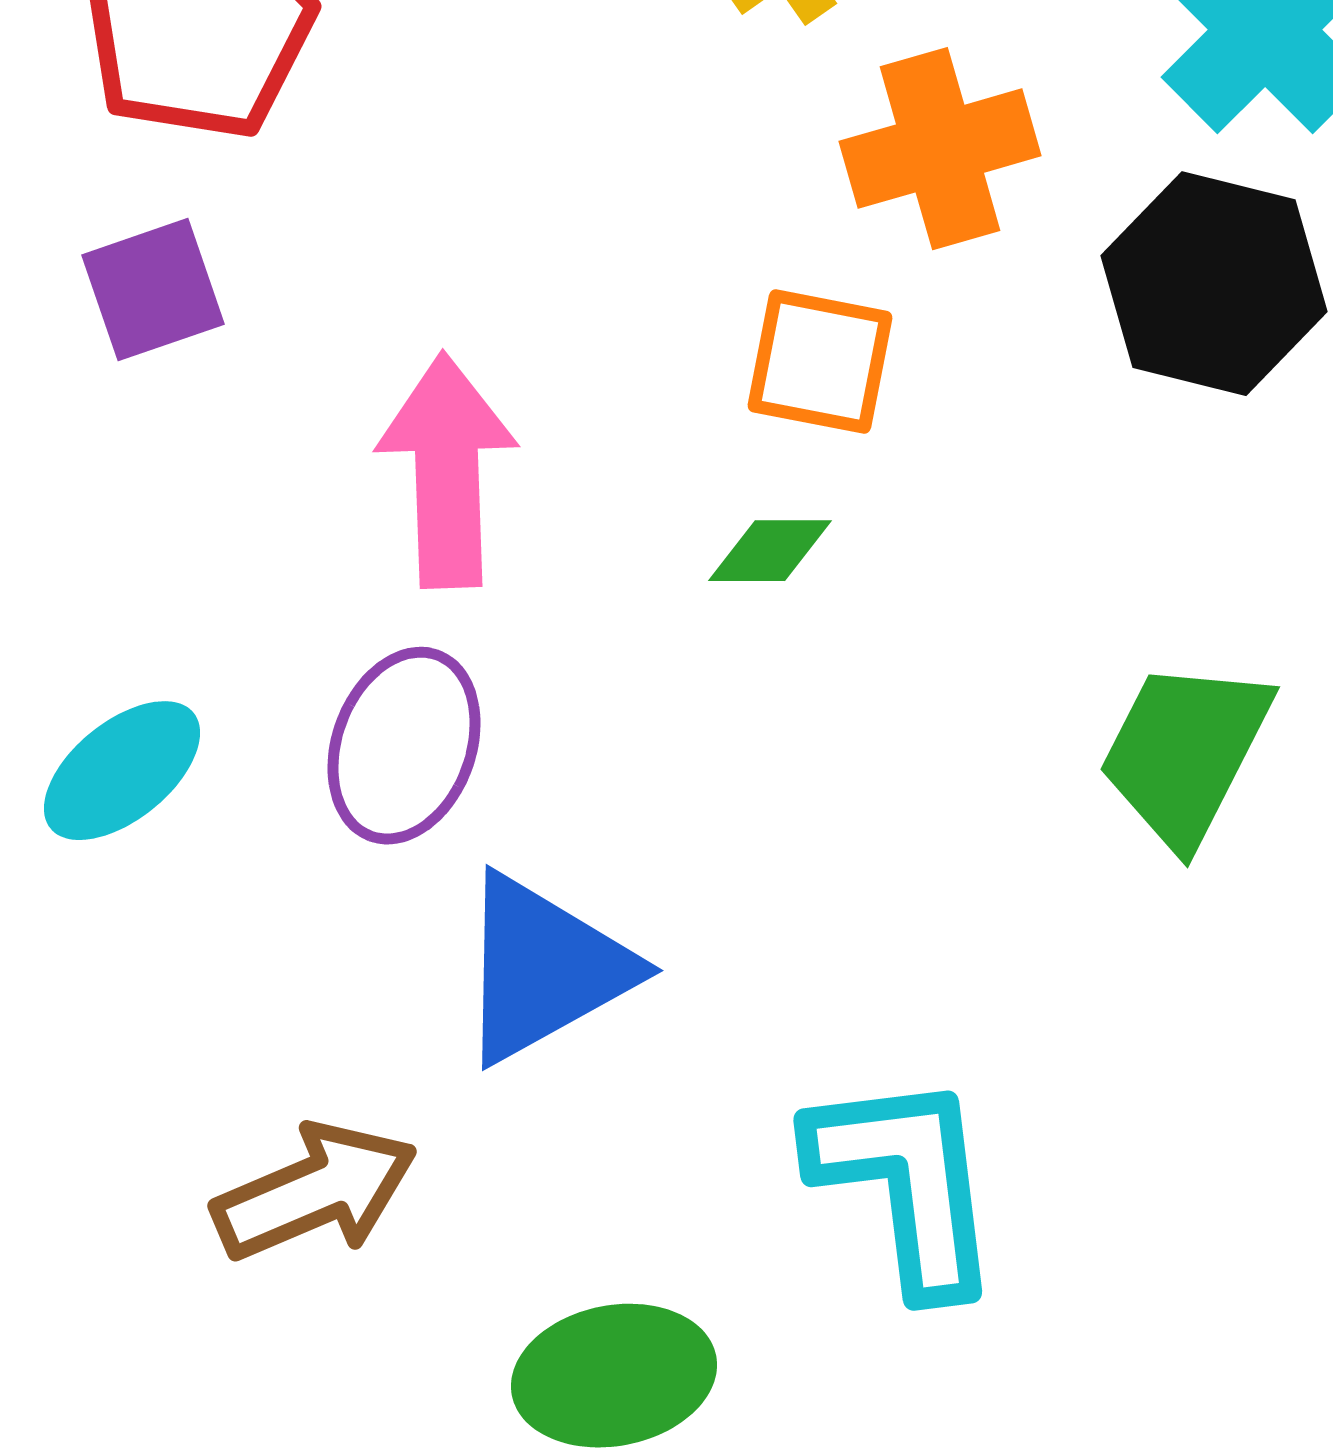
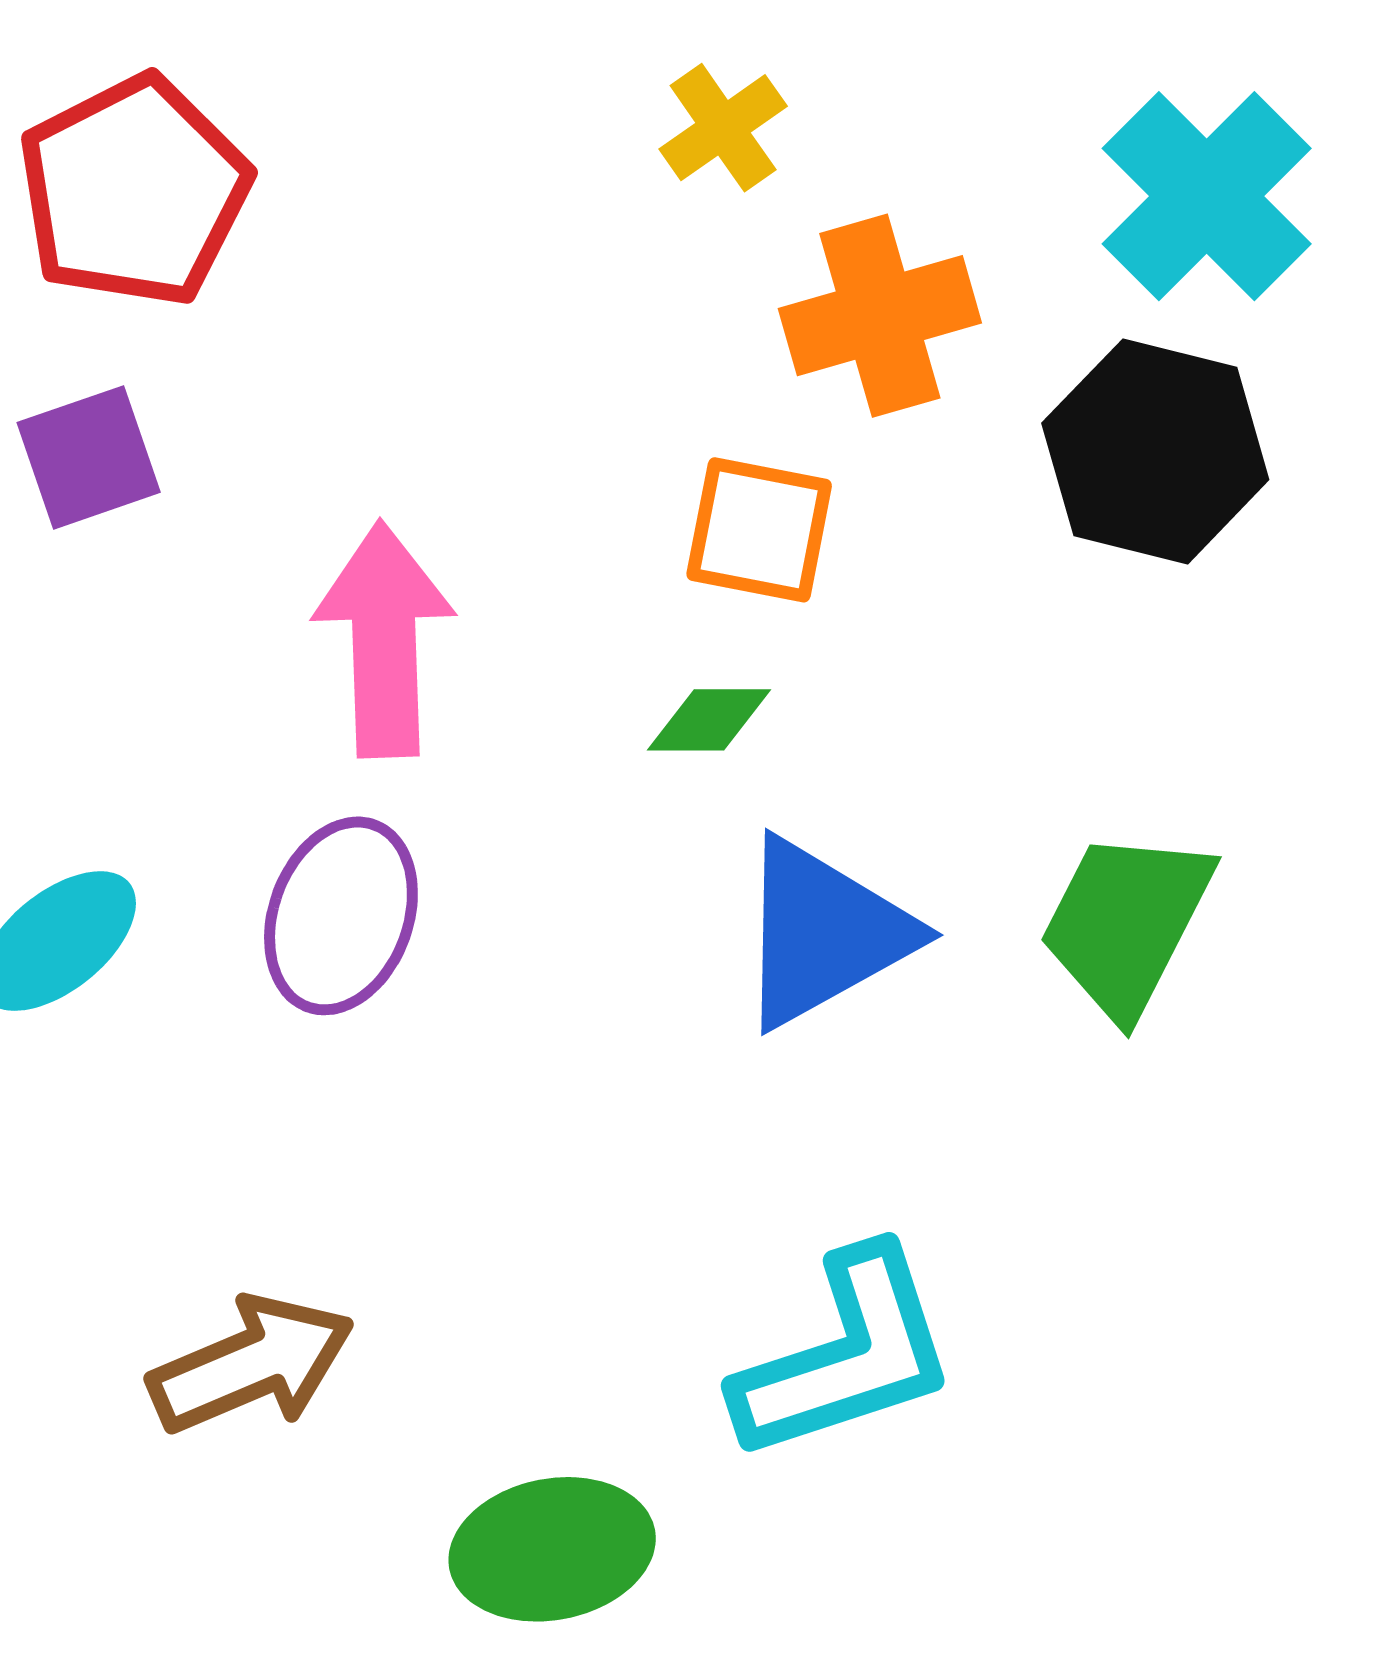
blue triangle: (544, 969) -> (824, 933), moved
cyan L-shape: (906, 1183) -> (846, 1355), turned 79

